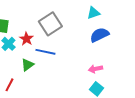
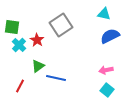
cyan triangle: (93, 13) -> (104, 14), turned 32
blue line: (45, 52) -> (56, 78), moved

